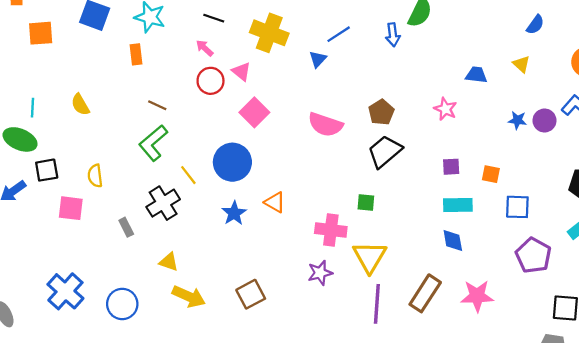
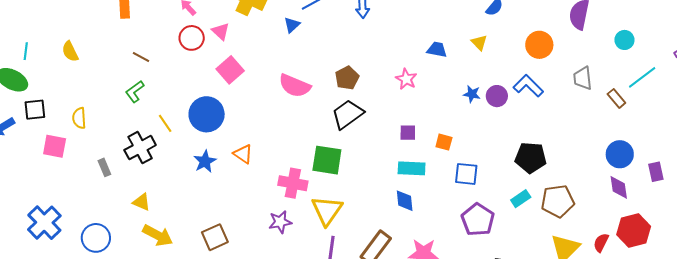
green L-shape: (153, 143) -> (135, 92), size x0.7
green square: (366, 203) -> (327, 160), size x1.8

